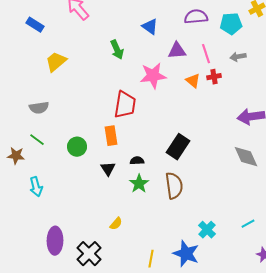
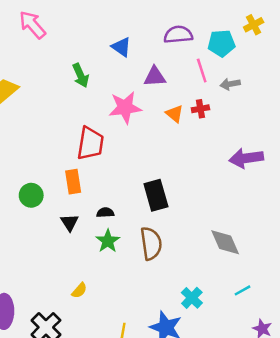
pink line: (206, 54) -> (202, 70), moved
black rectangle: (178, 147) -> (156, 195), turned -50
gray diamond: (246, 157) -> (225, 242), moved

